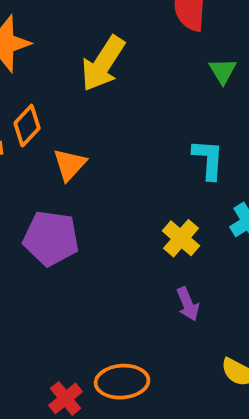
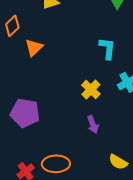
purple pentagon: (51, 238) -> (25, 113), moved

